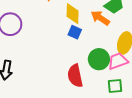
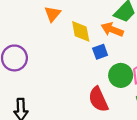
blue square: (75, 32) -> (100, 52), moved, turned -32

